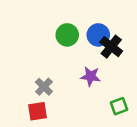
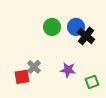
purple star: (90, 76) -> (68, 70), moved
red square: (37, 111) -> (22, 77), moved

